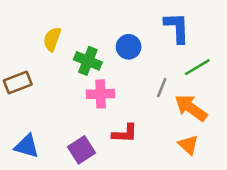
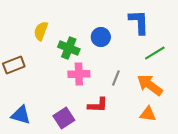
gray line: (162, 88) -> (116, 78), moved
orange triangle: (188, 145) -> (148, 114), turned -36

